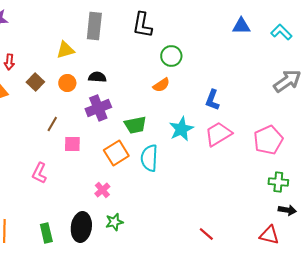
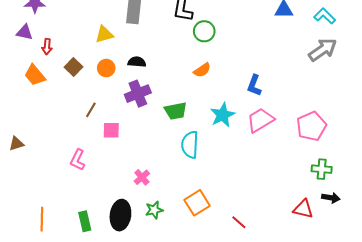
green circle: (171, 56) -> (204, 31), moved
gray arrow: (287, 81) -> (323, 50), moved
orange square: (116, 153) -> (197, 203), moved
red line: (206, 234) -> (239, 222), moved
red triangle: (269, 235) -> (303, 209), moved

